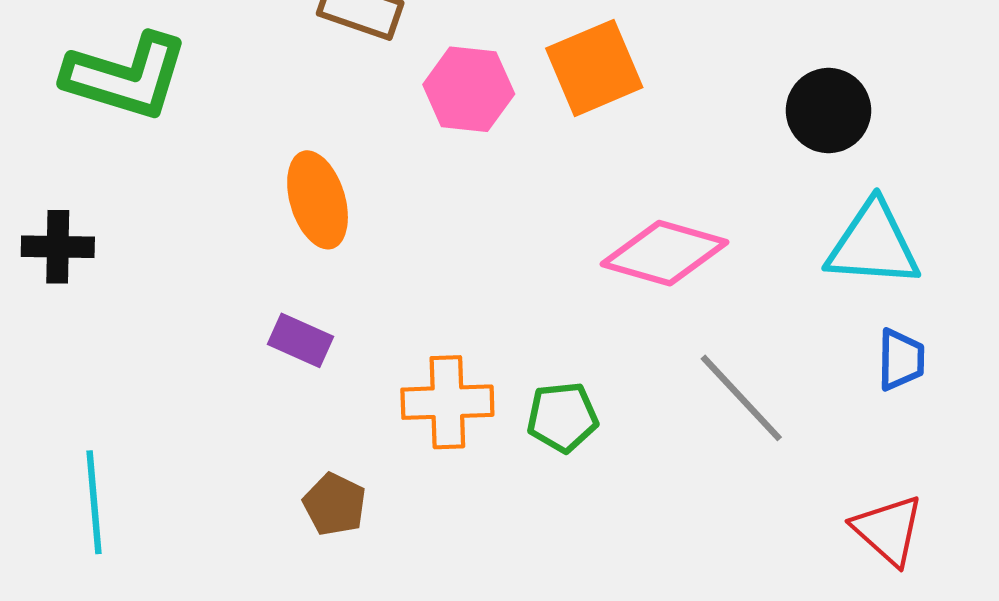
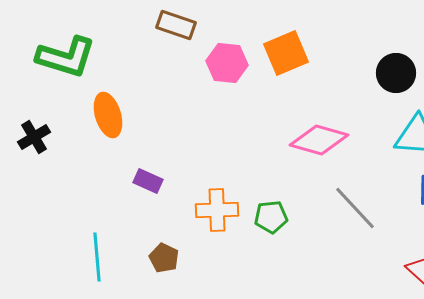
orange ellipse: (318, 200) -> (108, 115), moved
black cross: (58, 247) -> (34, 137), turned -32
cyan line: (94, 502) -> (97, 257), moved

